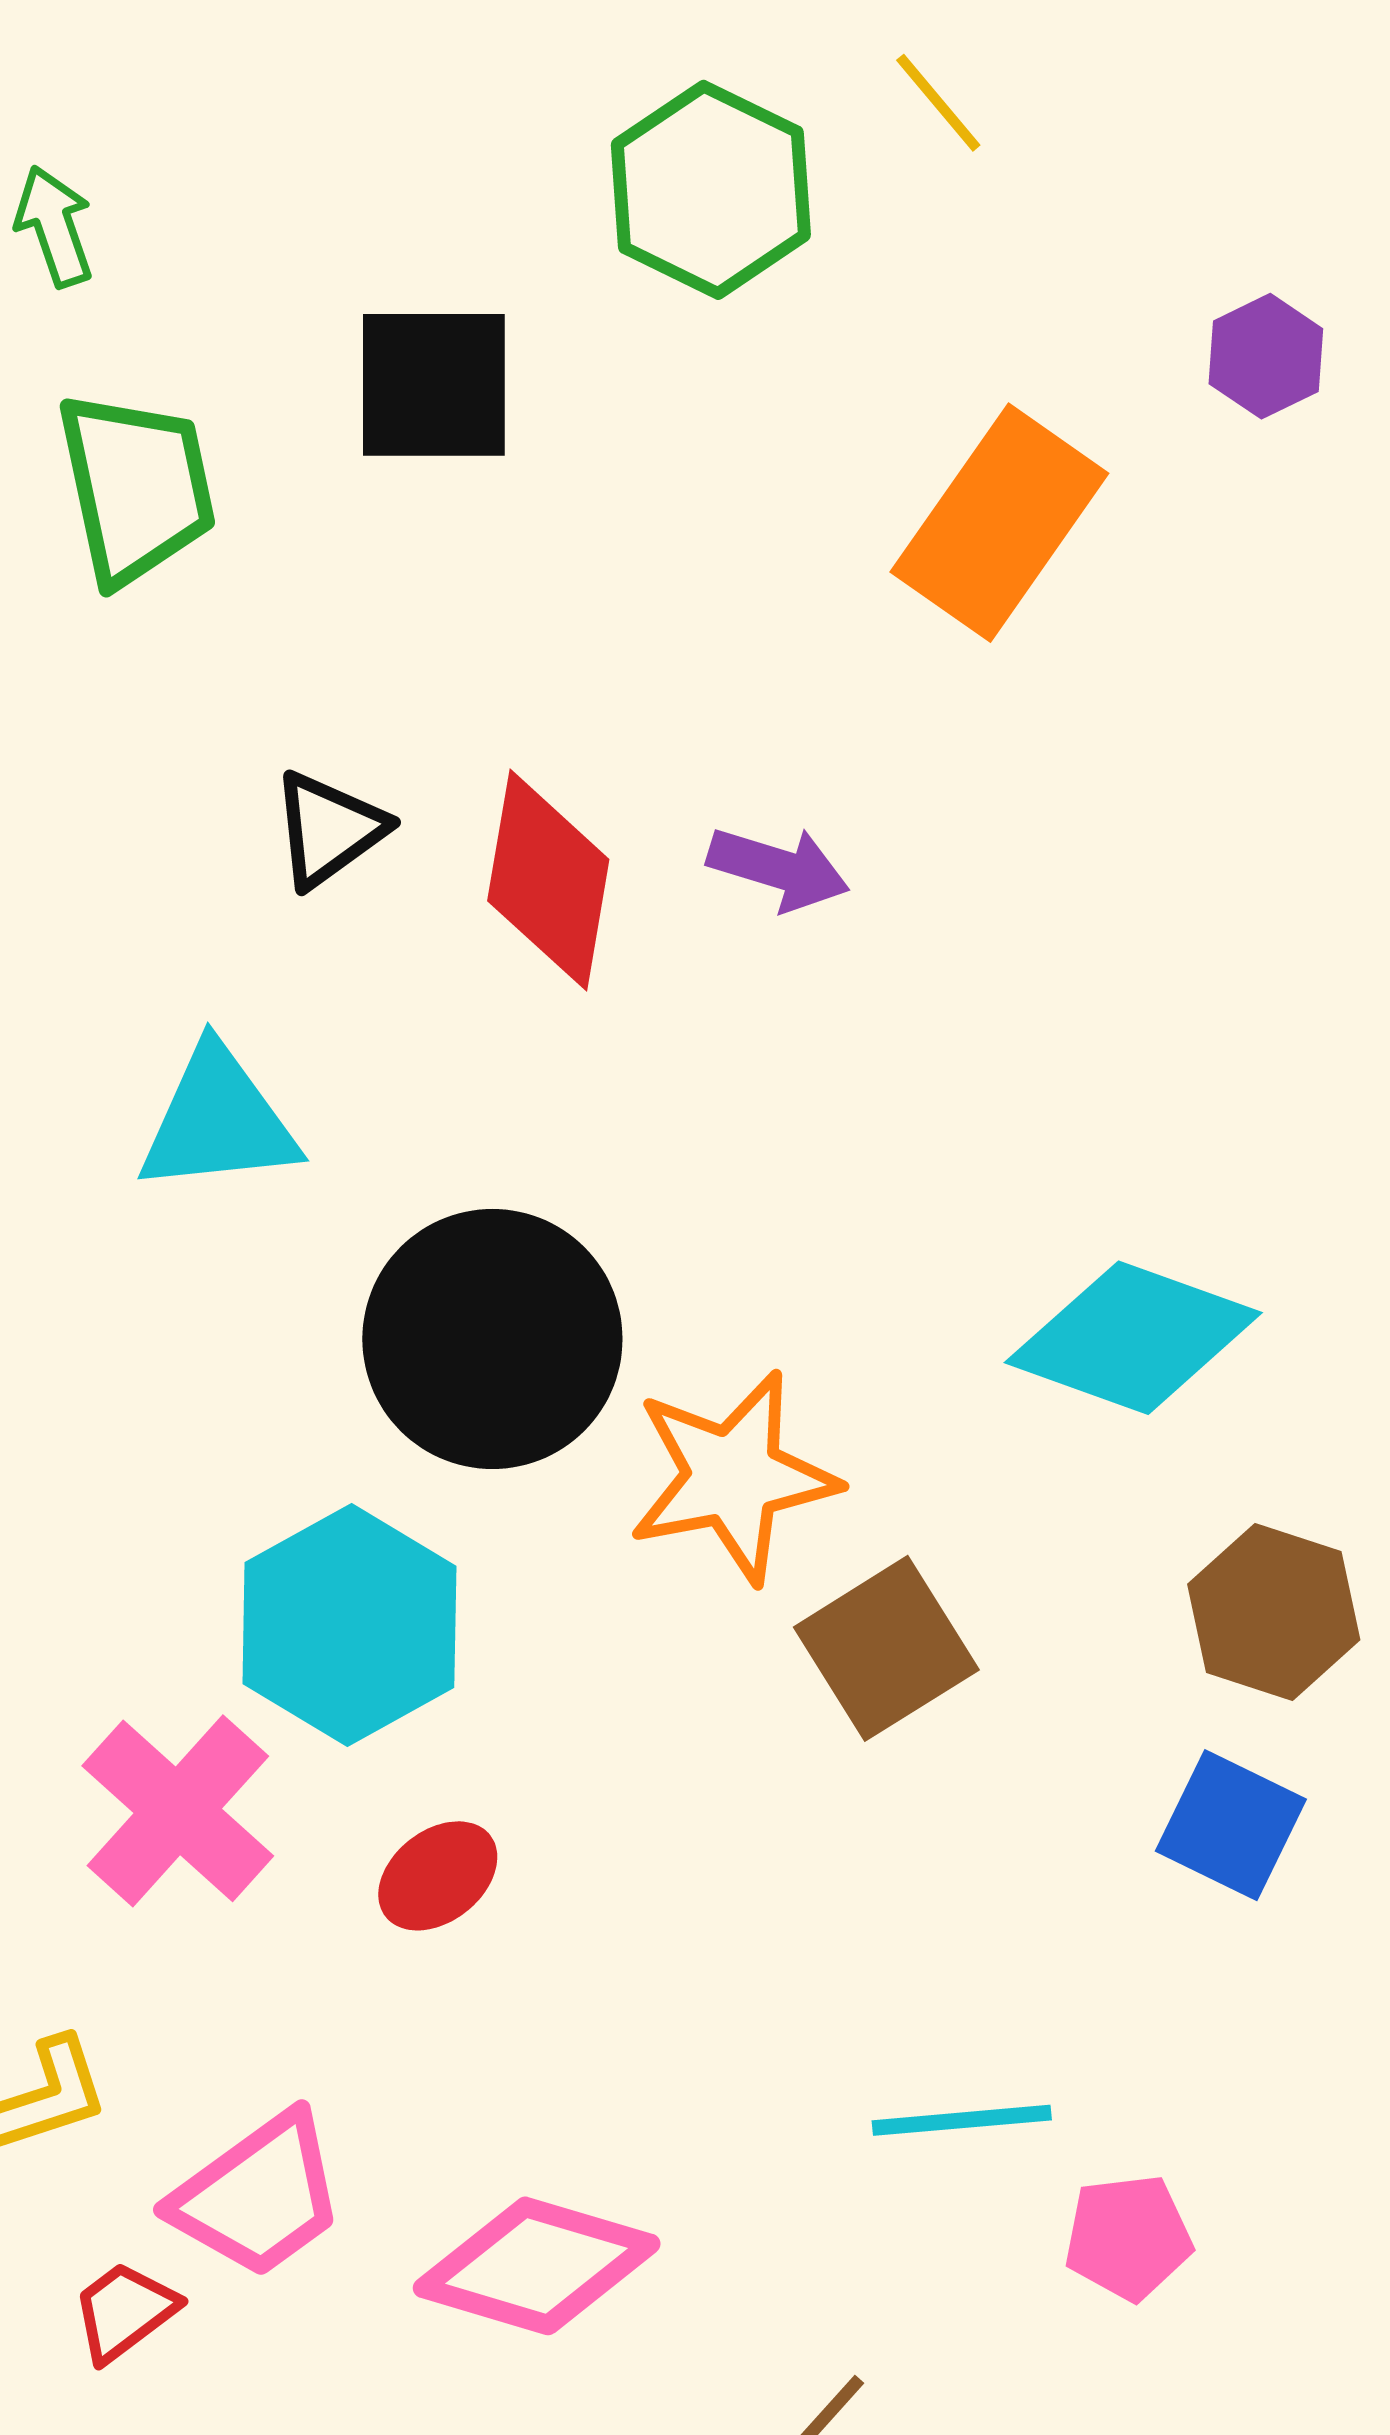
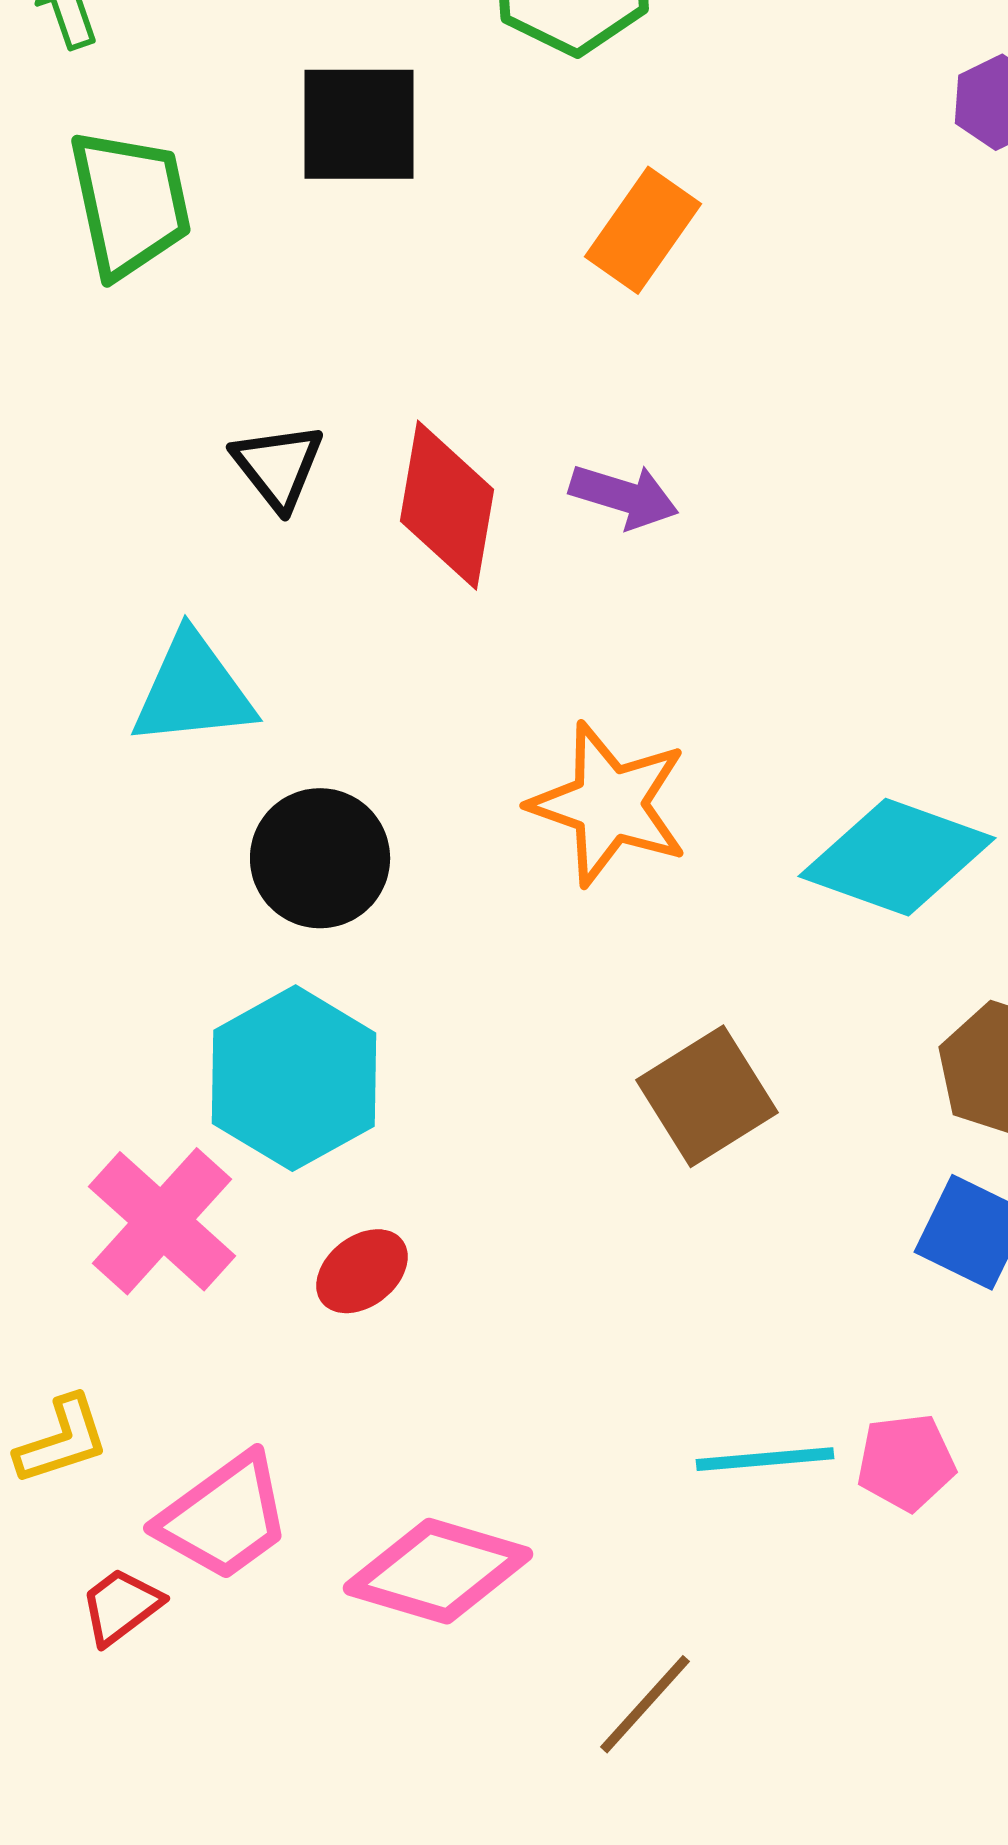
orange rectangle: (999, 523) -> (643, 230), moved, size x0.7
black triangle: (329, 829) -> (278, 466), turned -32
black circle: (492, 1339) -> (320, 858), moved, size x0.7
orange star: (733, 1477) -> (609, 804), moved, turned 30
pink pentagon: (1128, 2237) -> (906, 1462), moved

